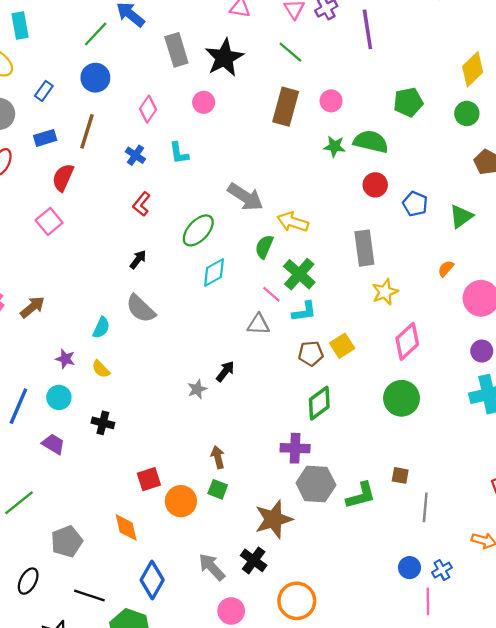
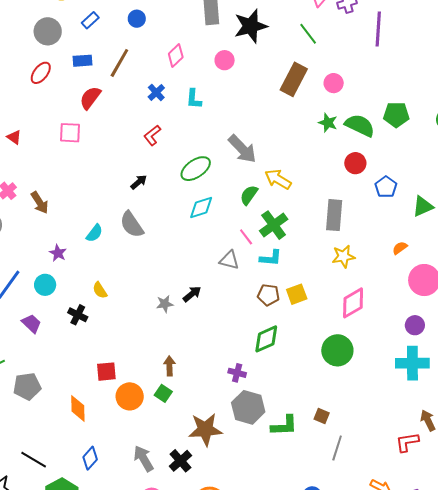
blue circle: (95, 78) -> (137, 19), size x0.7
green pentagon: (408, 102) -> (396, 115), moved
pink square: (49, 221) -> (70, 133), turned 30
brown arrow: (32, 307) -> (40, 203), turned 85
yellow semicircle: (101, 369) -> (100, 290), moved
purple cross: (295, 448) -> (237, 373), size x0.7
gray pentagon: (67, 541) -> (27, 386), moved
blue diamond: (152, 580) -> (90, 458), size x0.7

